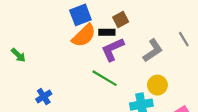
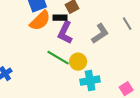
purple L-shape: (113, 49) -> (65, 33), turned -40
yellow circle: (157, 85) -> (78, 62), moved

